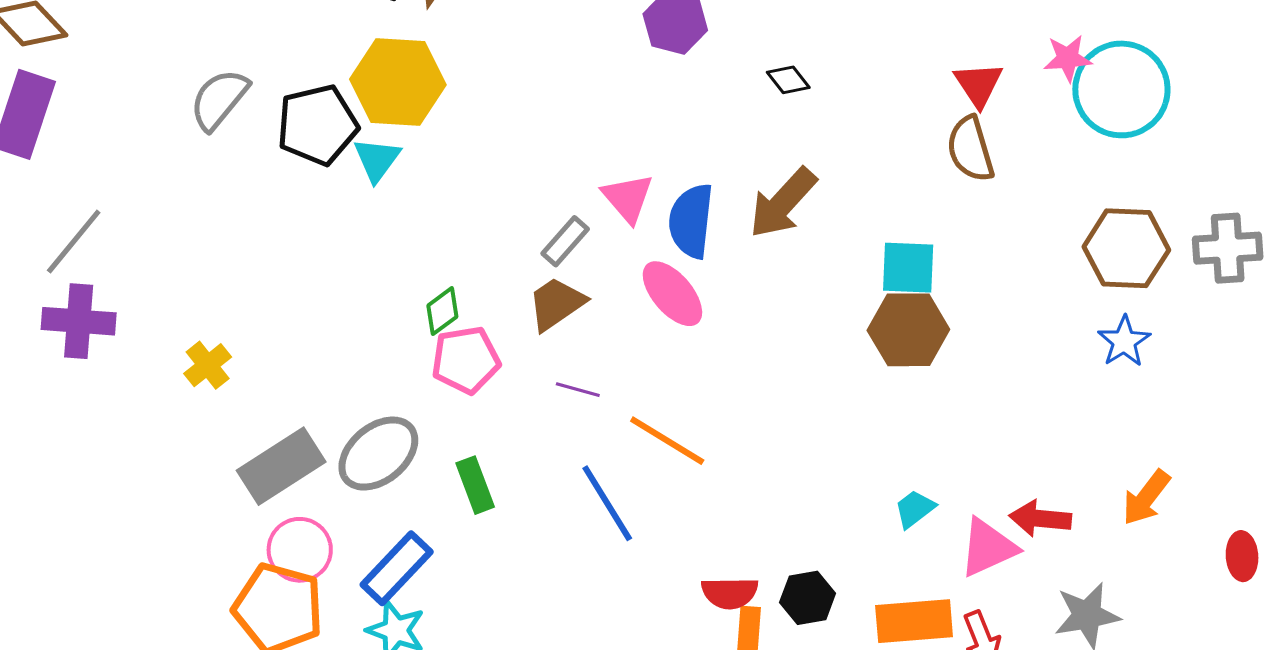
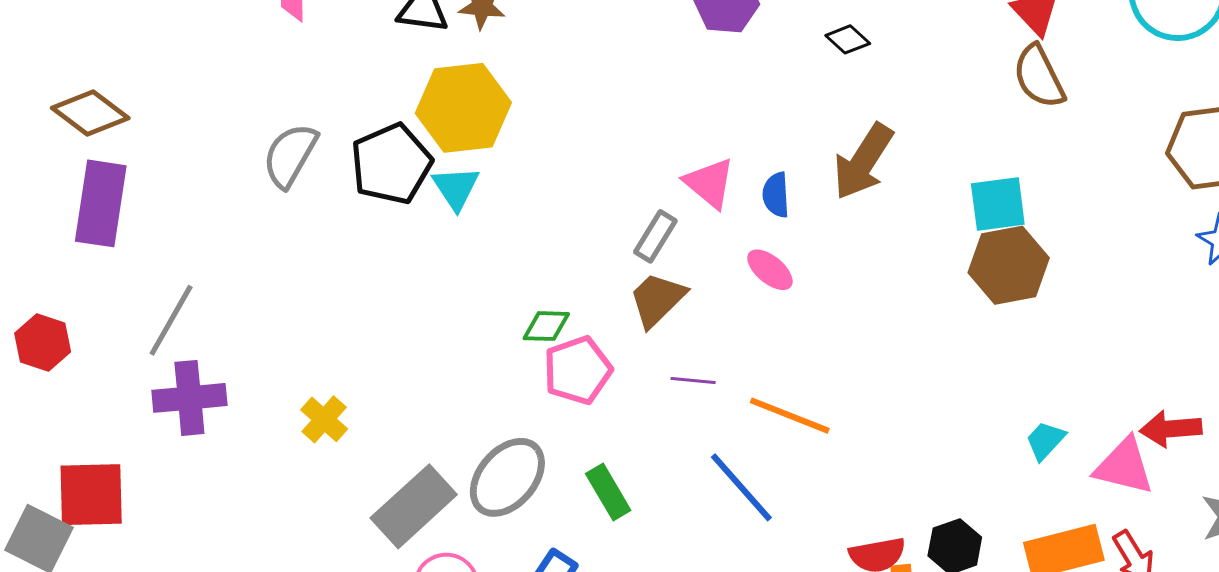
blue semicircle: (691, 221) -> (776, 195), size x0.6
pink ellipse: (672, 294) -> (770, 270), size x0.7
green diamond: (442, 311) -> (546, 326), turned 48
pink triangle: (988, 548) -> (1124, 466), turned 48

